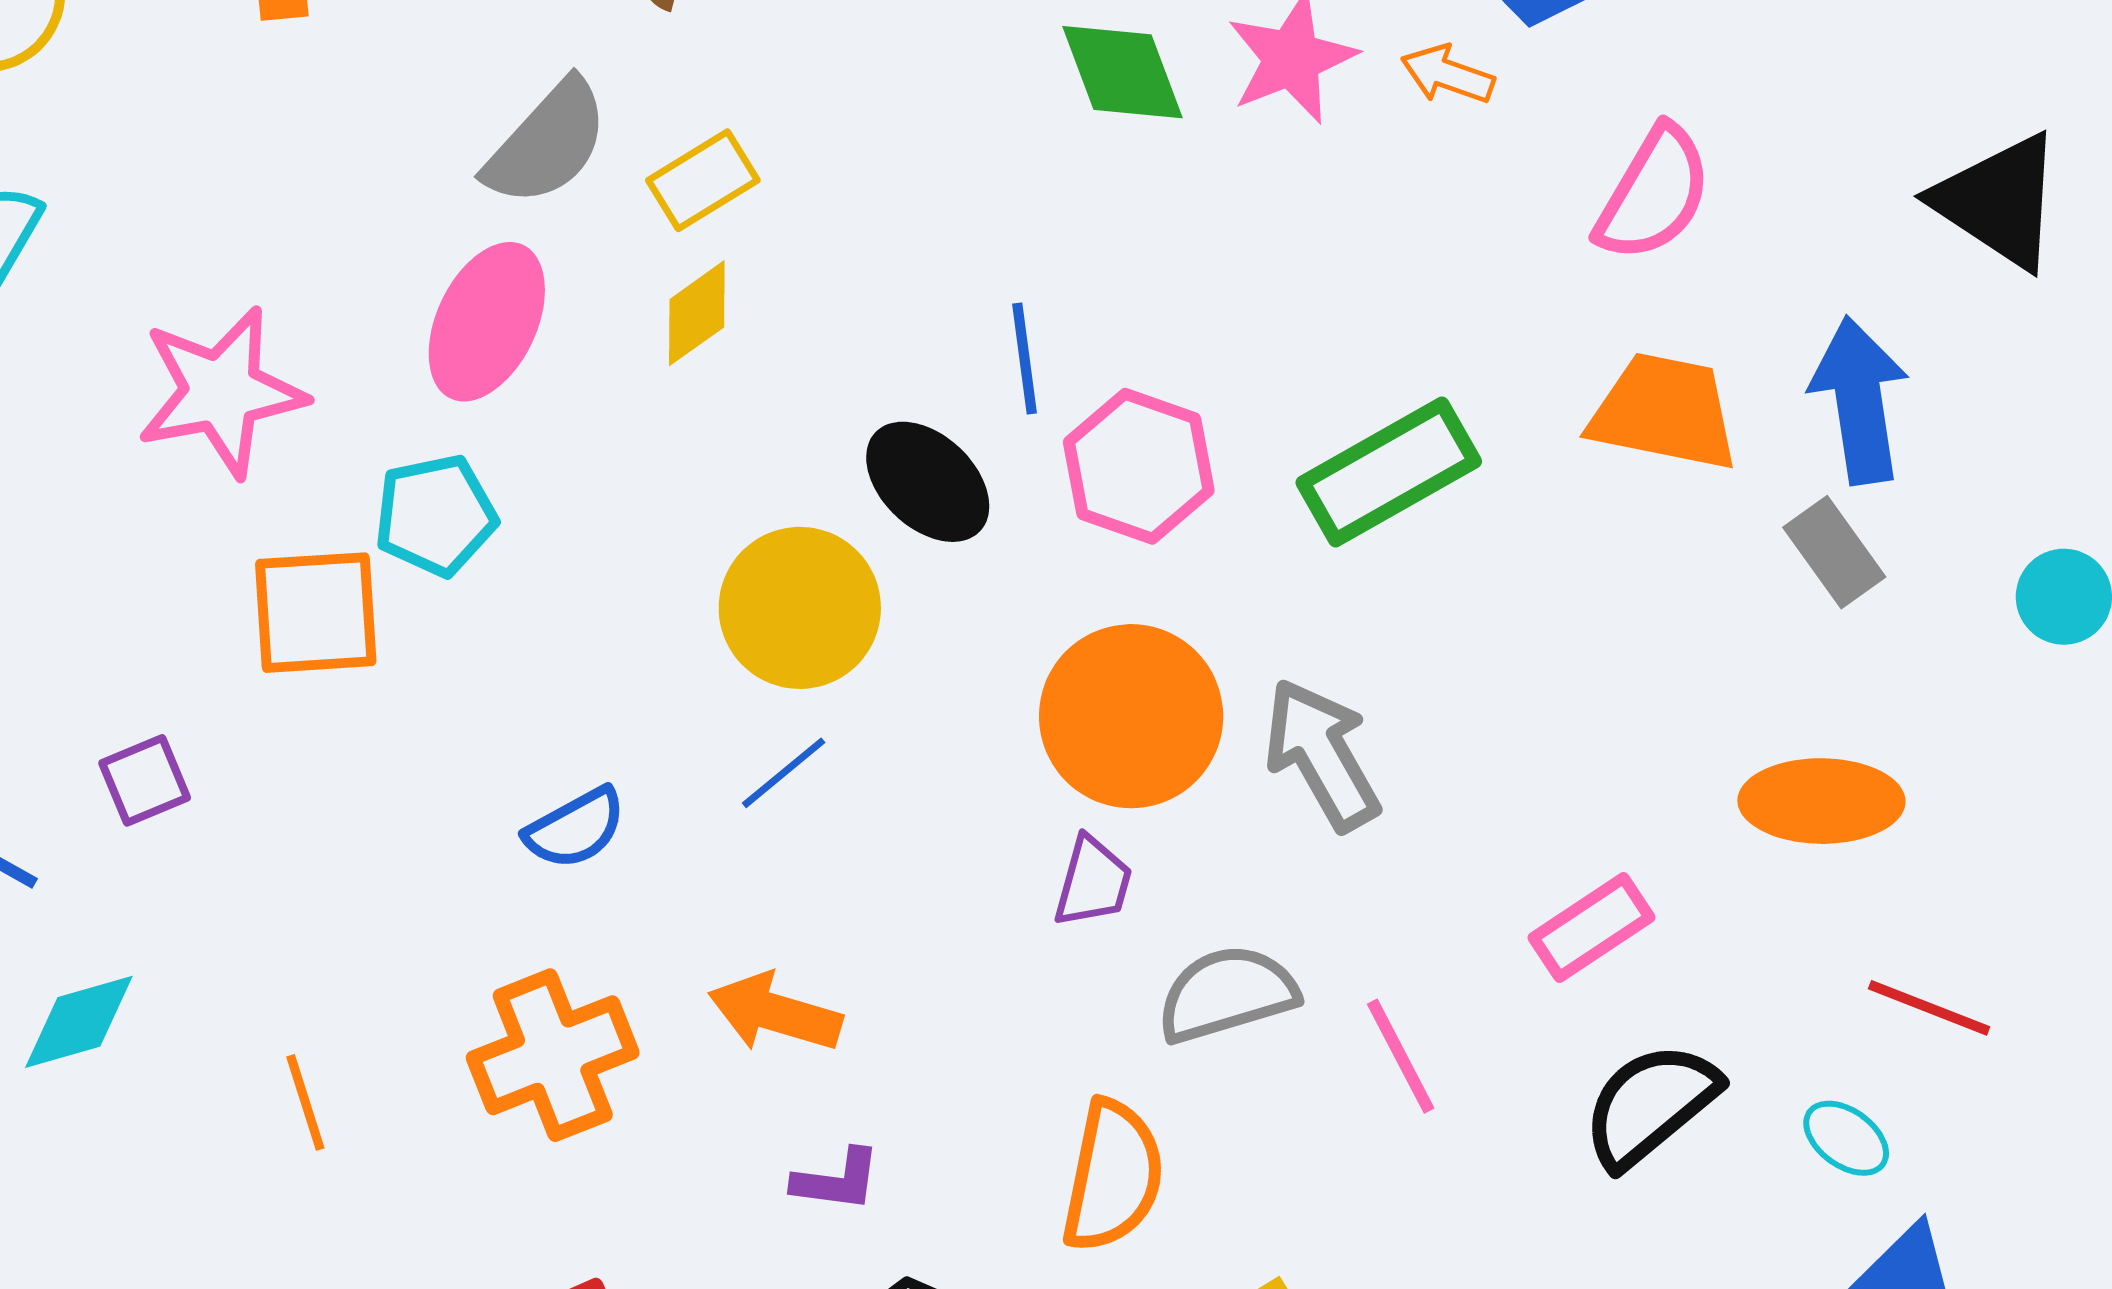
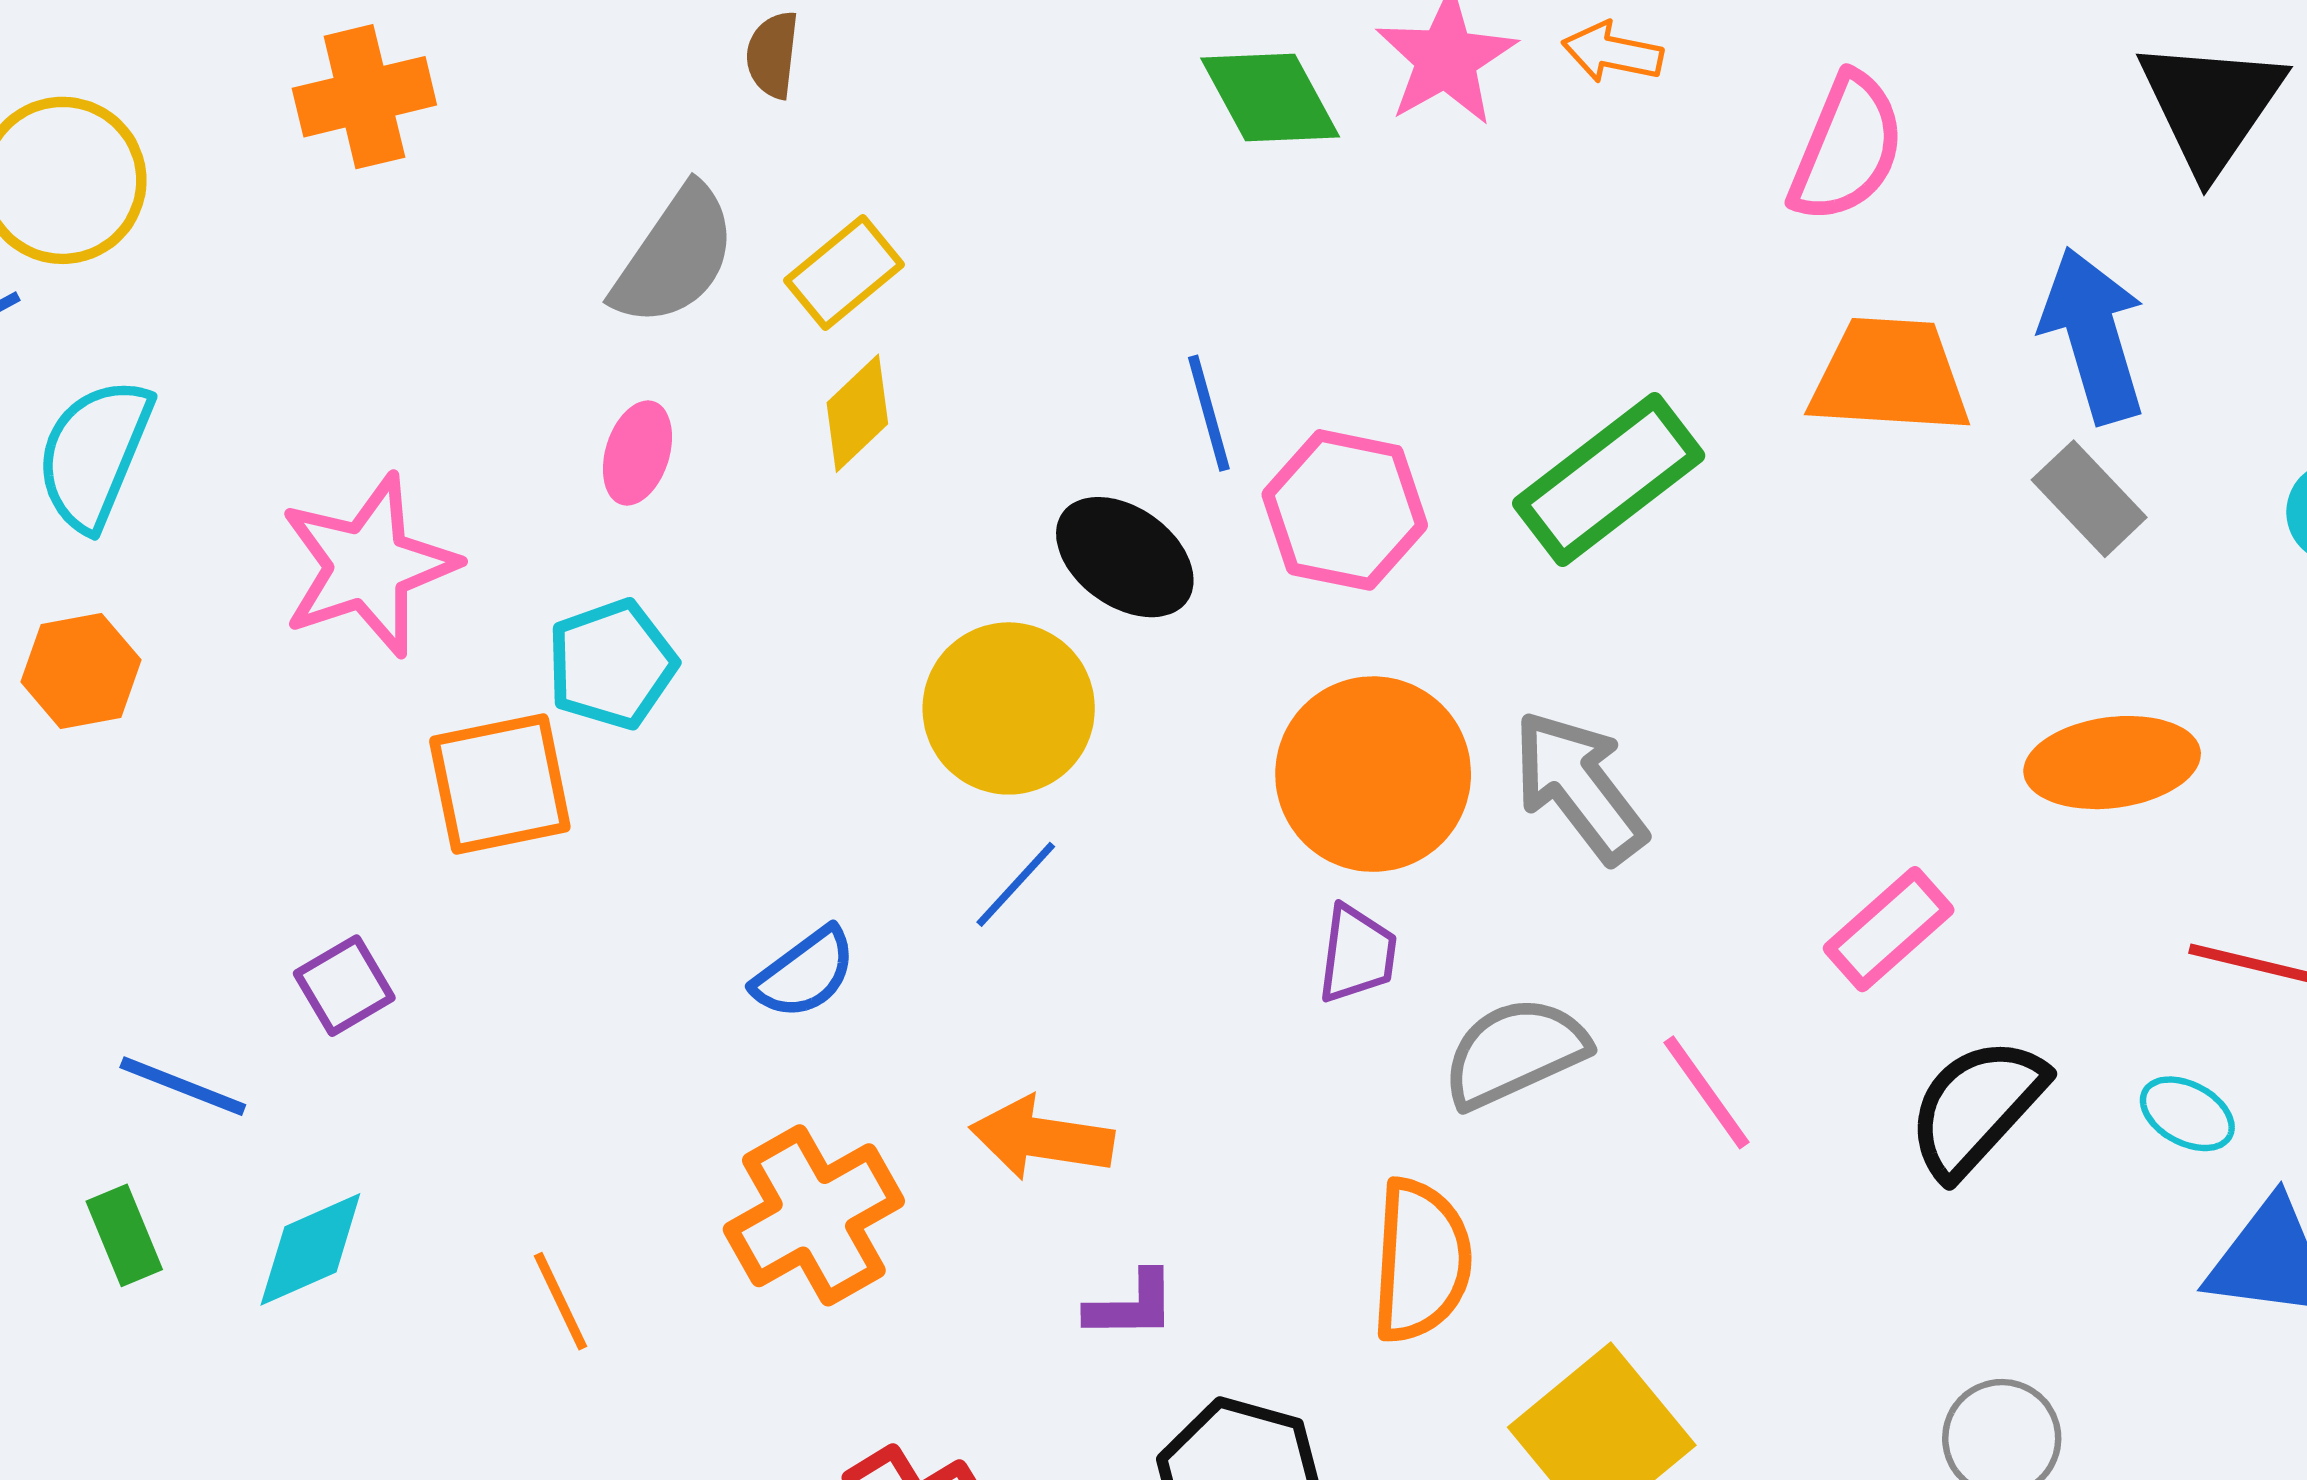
black triangle: (1999, 201) -> (2211, 105), turned 39
pink ellipse: (487, 322) -> (637, 453), size x0.6

